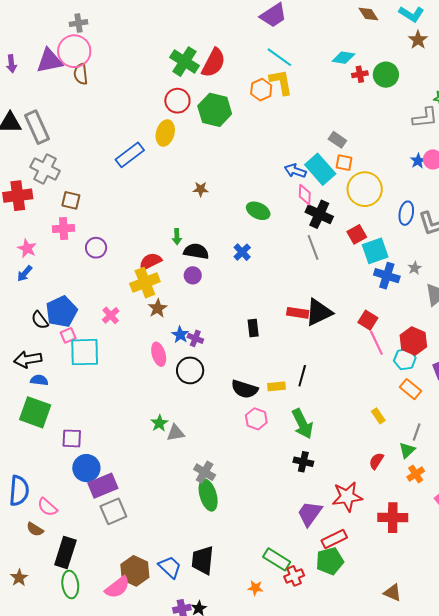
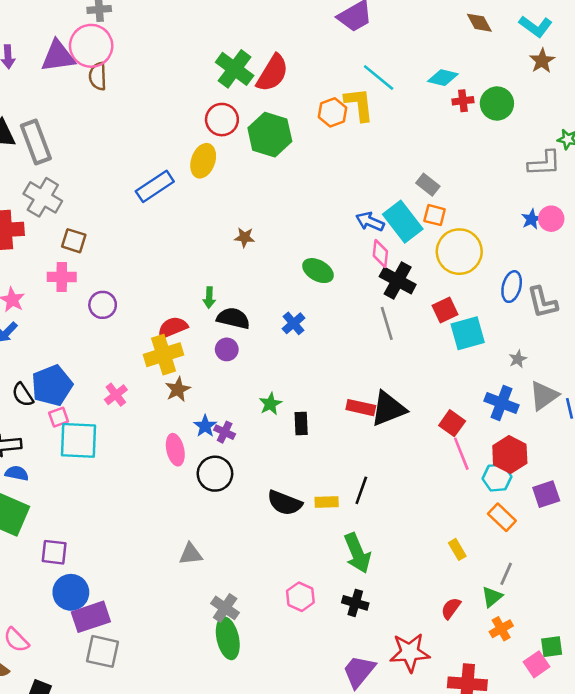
cyan line: (279, 57) -> (379, 78), moved
blue cross: (387, 276) -> (501, 403), moved
pink hexagon: (256, 419) -> (300, 597), moved
green star: (159, 423) -> (270, 404), moved
gray square: (113, 511) -> (103, 651), turned 32

